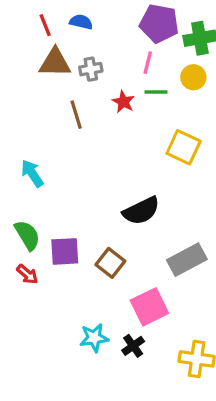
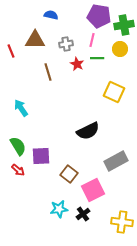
red line: (45, 25) -> (11, 51), moved
gray cross: (91, 69) -> (66, 44), moved
brown square: (110, 263) -> (69, 174), moved

